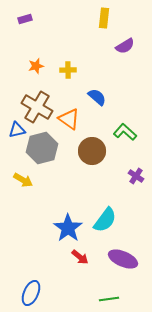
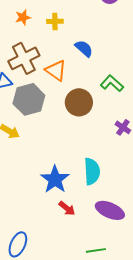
brown cross: (37, 107) -> (24, 58), turned 32
cyan semicircle: (105, 220) -> (92, 171), turned -40

